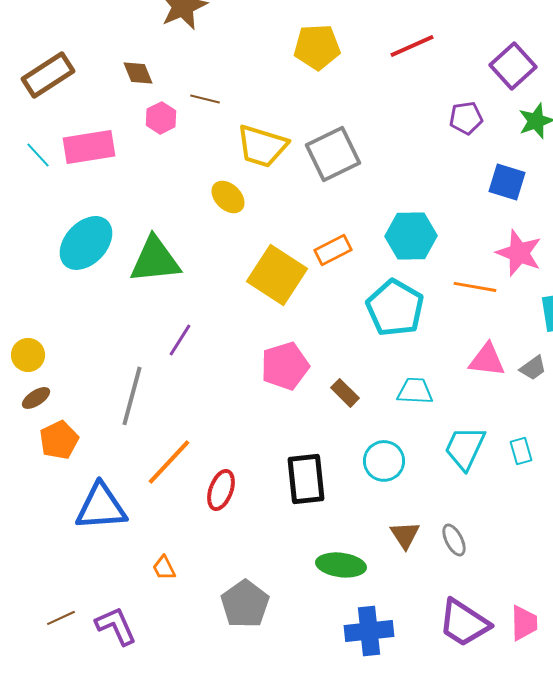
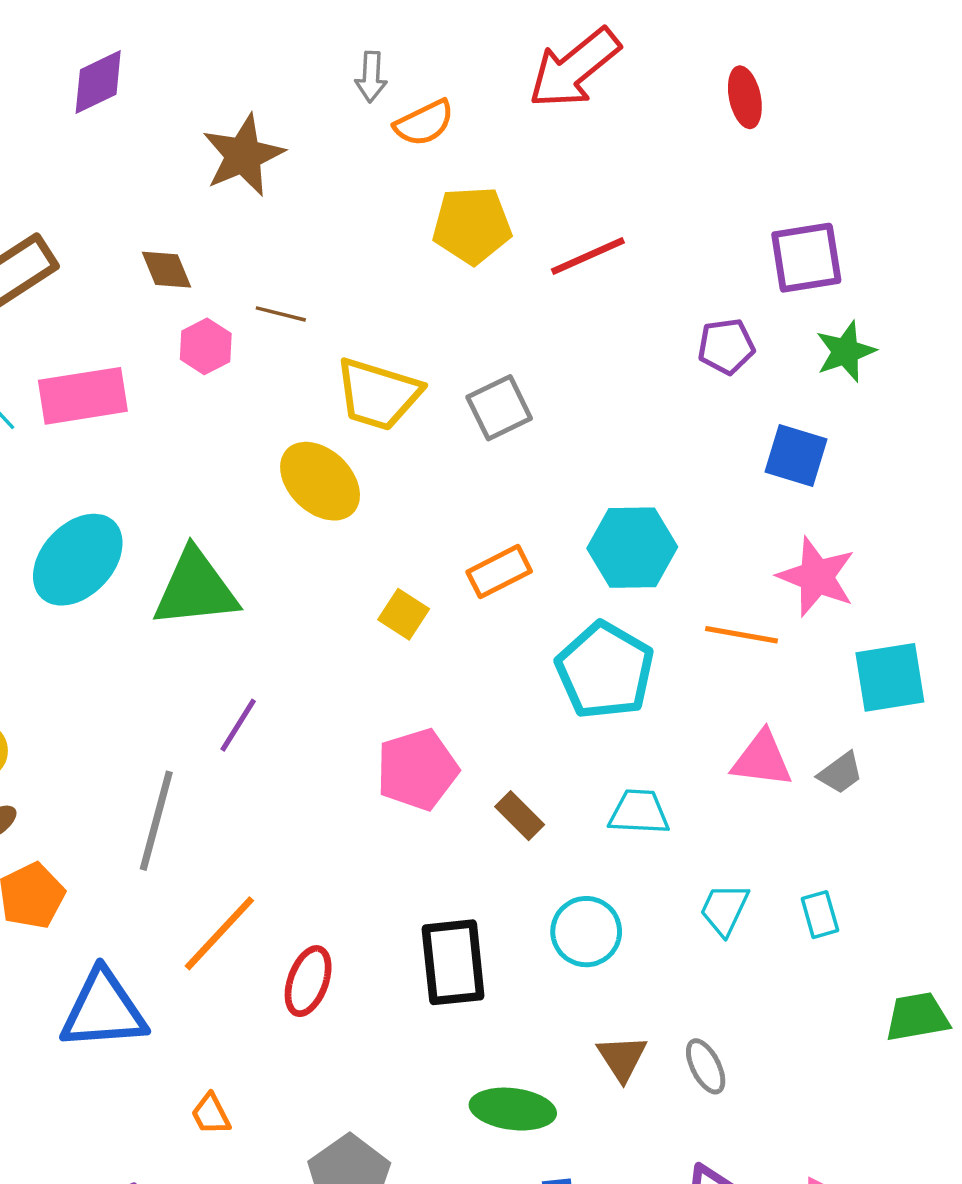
red line: (412, 46) -> (588, 256), moved
purple square: (513, 66) -> (806, 258), turned 33
gray square: (333, 154) -> (499, 408), size x0.7
yellow ellipse: (228, 197) -> (320, 481), size x1.4
yellow square: (277, 275) -> (404, 614), size x0.5
cyan trapezoid: (465, 448) -> (724, 909), size x0.7

